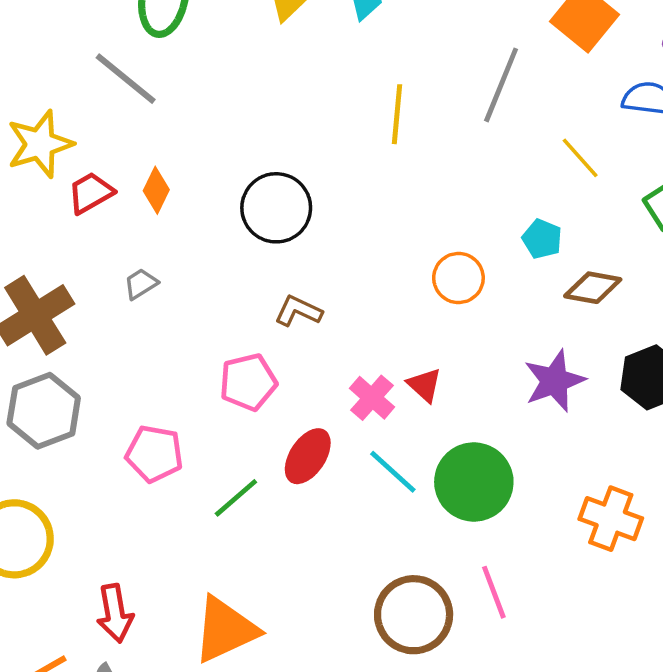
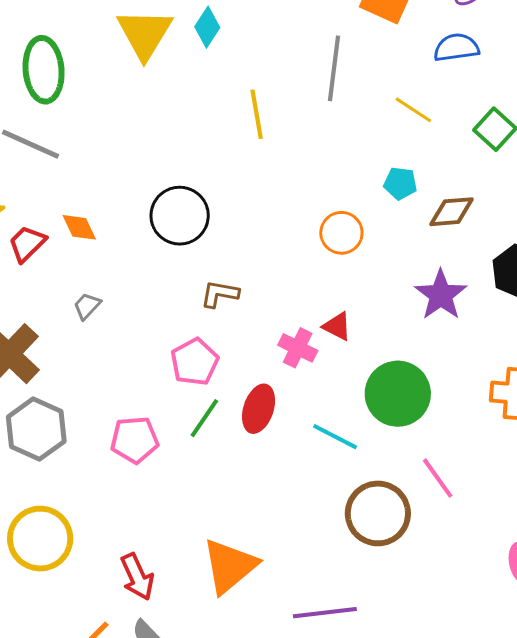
orange diamond: (156, 190) -> (79, 227), turned -36
cyan line: (393, 472) -> (335, 437), moved
green line: (236, 498) -> (204, 418), moved

